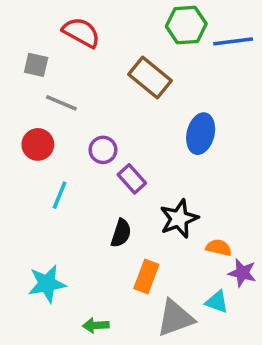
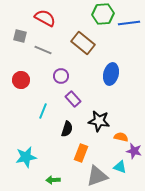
gray line: (61, 103) -> (43, 50), moved
purple circle: (103, 150) -> (61, 76), moved
cyan line: (60, 195) -> (43, 111), moved
black star: (179, 219) -> (99, 121), turned 30

